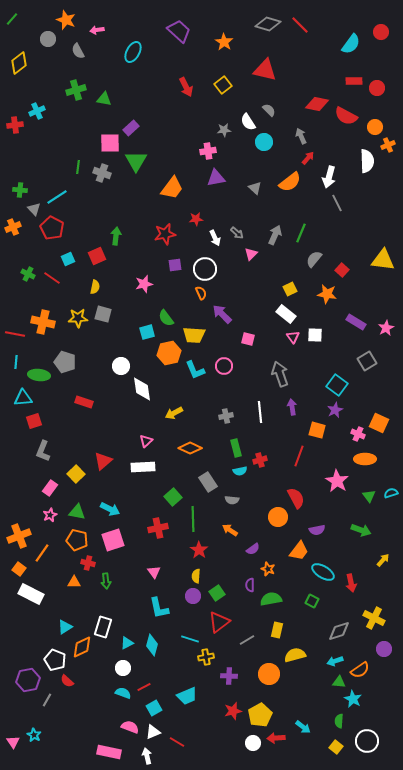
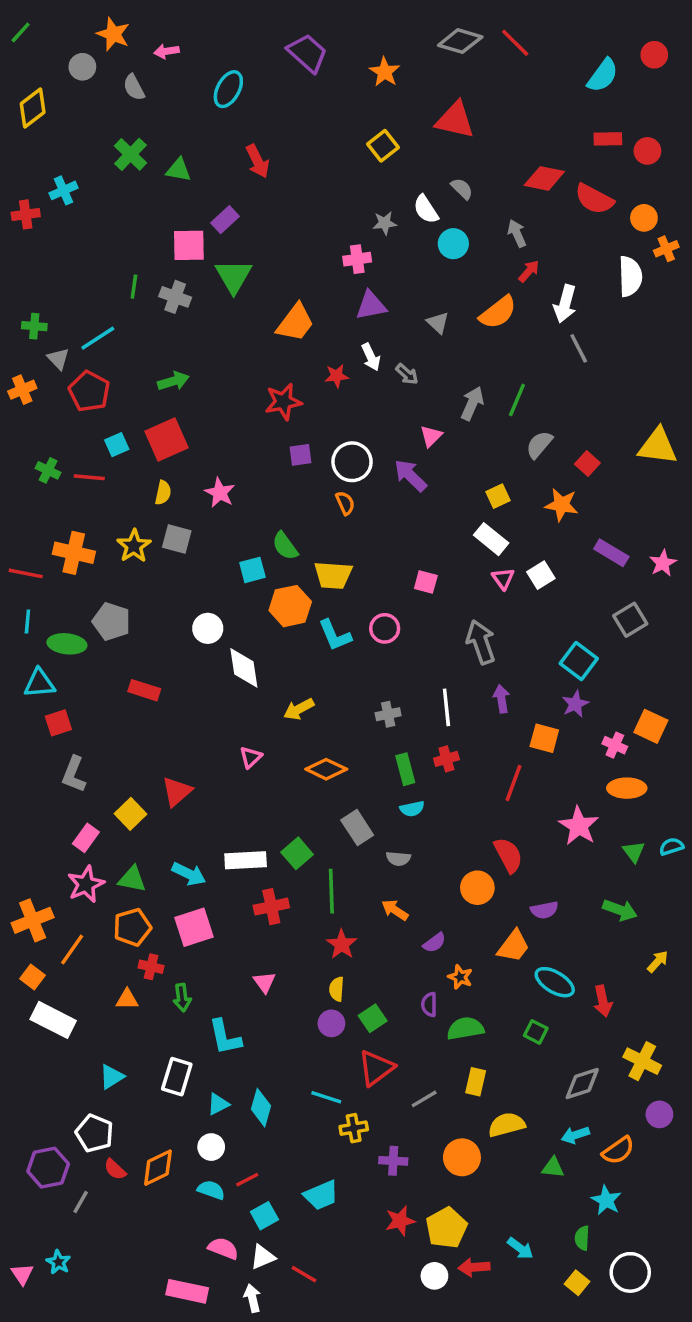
red arrow: (186, 87) -> (258, 161), moved
green cross: (76, 90) -> (130, 154), turned -30
gray arrow: (237, 233) -> (407, 374), moved
green arrow: (116, 236) -> (173, 381), moved, turned 66
white arrow: (215, 238) -> (371, 357), moved
red square: (97, 256) -> (167, 439), size x1.4
red line: (52, 278) -> (89, 477), turned -30
pink star: (144, 284) -> (220, 493), moved, turned -30
purple arrow: (222, 314) -> (410, 476), moved
yellow star: (78, 318) -> (134, 546), turned -30
white square: (315, 335) -> (541, 575), turned -35
red cross: (260, 460) -> (446, 759), moved
white rectangle: (143, 467) -> (246, 860), moved
pink star: (50, 515) -> (86, 884), size x1.5
orange pentagon: (77, 540) -> (132, 927), turned -30
cyan L-shape: (159, 608) -> (225, 1037), moved
orange diamond: (82, 647) -> (158, 1168), moved
green triangle: (339, 682) -> (553, 1168), moved

